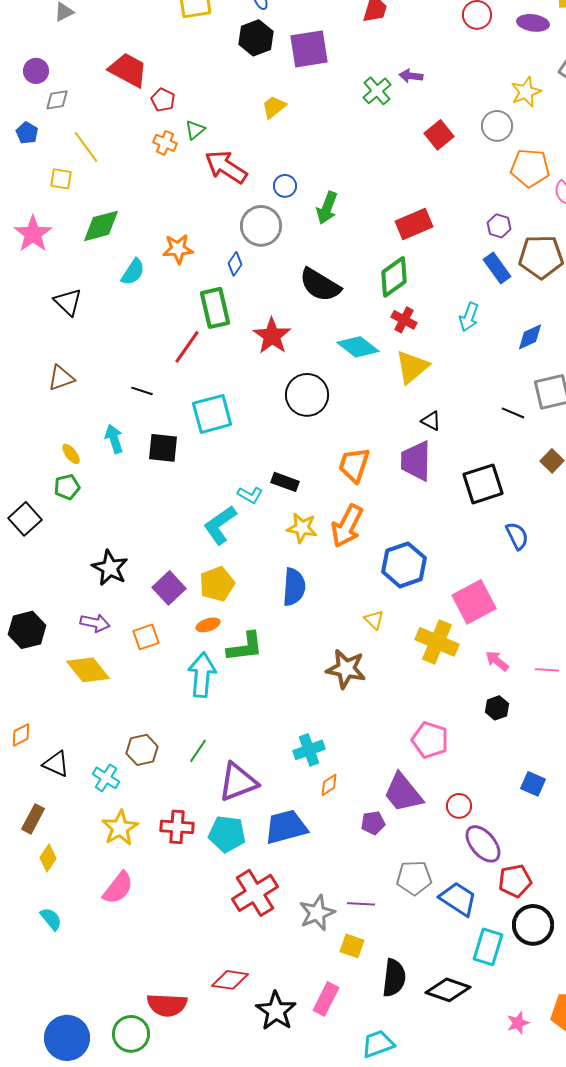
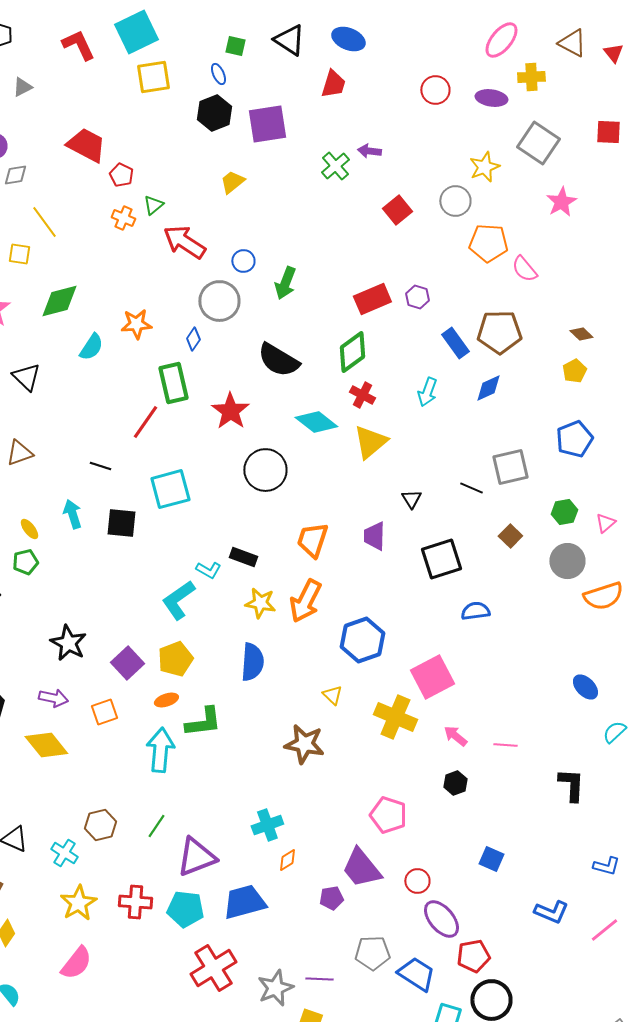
purple hexagon: (499, 226) -> (417, 297), moved
blue diamond: (530, 337) -> (488, 388), moved
black triangle: (431, 421) -> (411, 499), moved, turned 30
purple trapezoid: (416, 461) -> (374, 536), size x0.7
blue semicircle: (517, 536) -> (475, 611), turned -72

